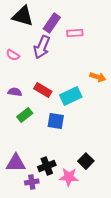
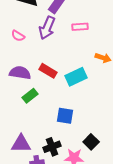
pink rectangle: (75, 33) -> (80, 27), moved
purple semicircle: (15, 92) -> (20, 73), size x1.5
blue square: (56, 121) -> (65, 116), moved

